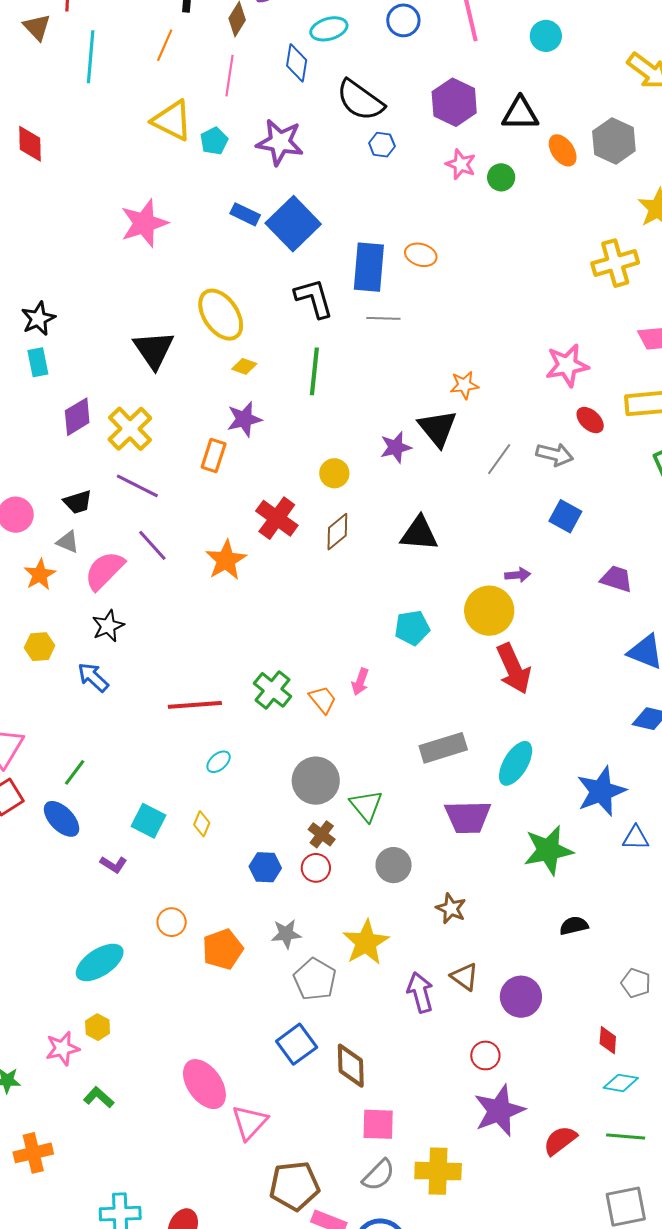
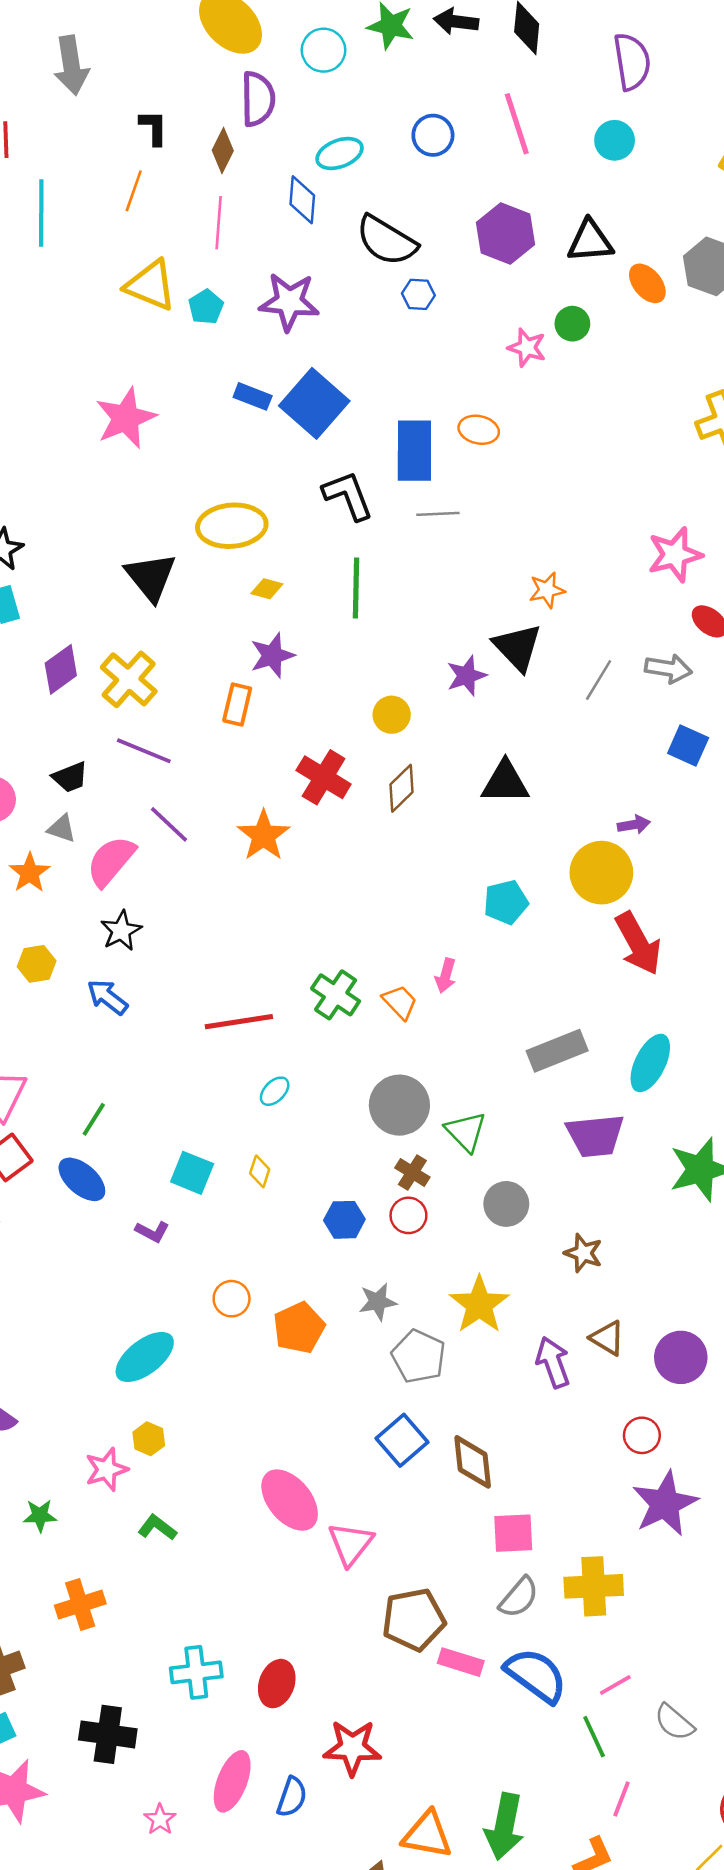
pink star: (461, 164) -> (527, 348), moved
yellow ellipse: (221, 315) -> (232, 526), turned -56

